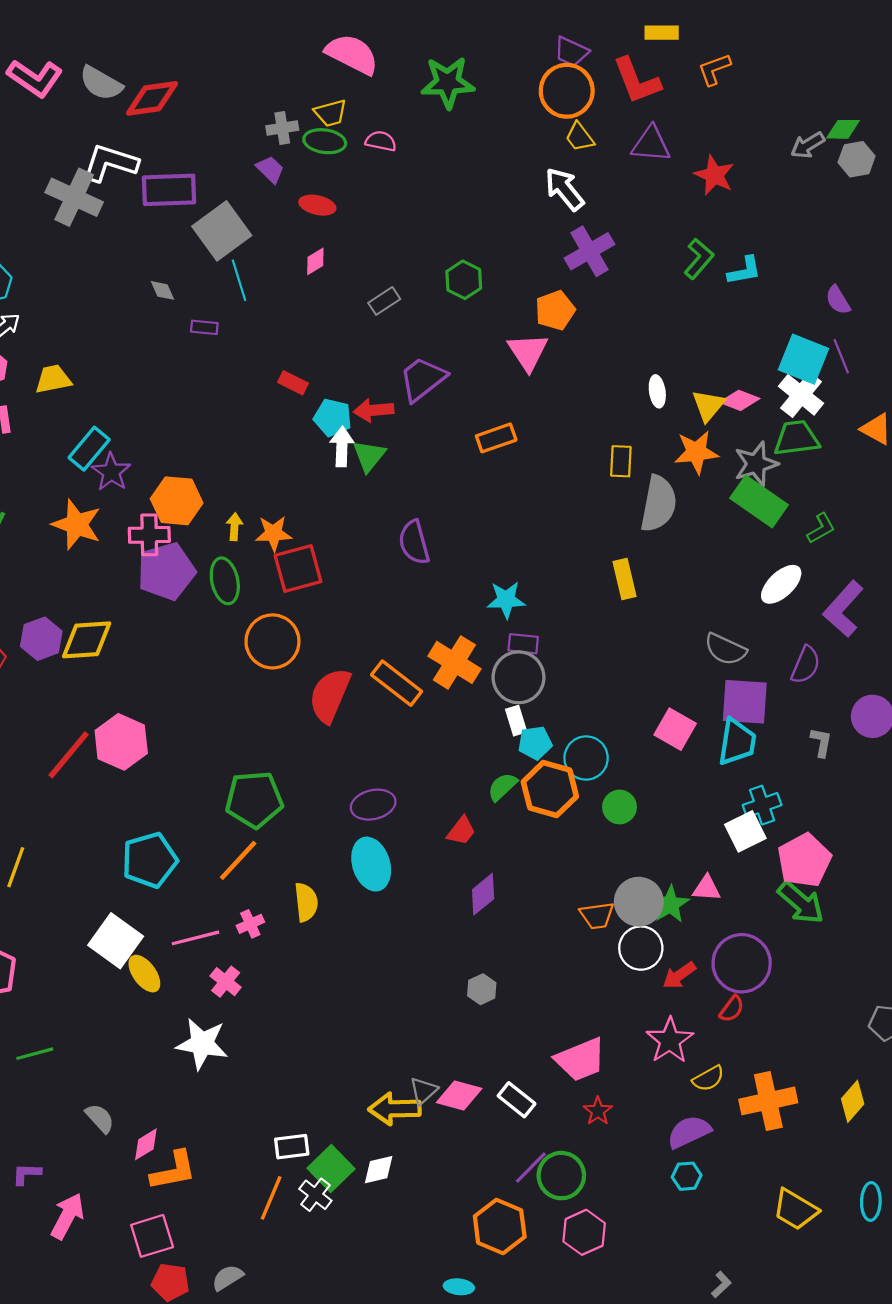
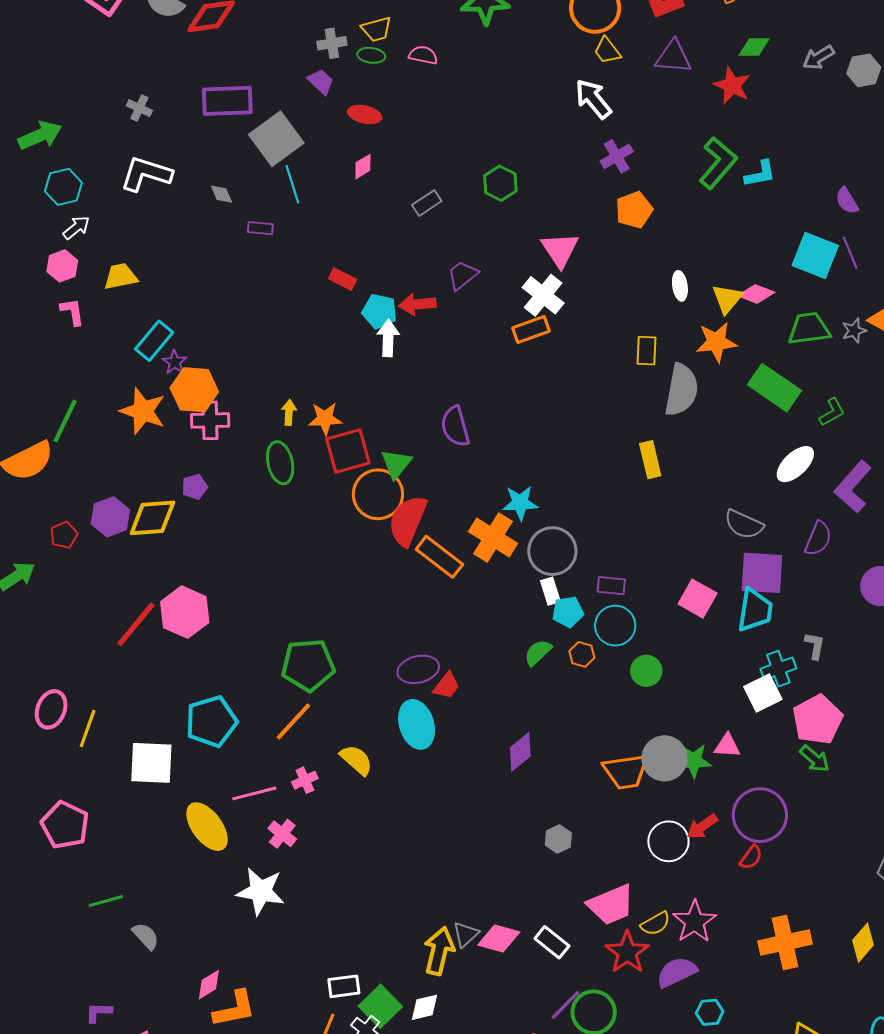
green diamond: (843, 129) -> (754, 47), moved
green ellipse: (325, 141) -> (371, 55), size x0.7
white L-shape: (110, 163) -> (146, 174), moved
gray cross: (74, 197) -> (139, 108), size x0.5
purple cross: (590, 251) -> (617, 156), size x0.7
green L-shape: (699, 259) -> (718, 163), size x1.4
orange pentagon: (555, 310) -> (634, 210), moved
purple trapezoid: (423, 379) -> (463, 275), size x0.7
white cross: (801, 395) -> (543, 295), moved
green triangle: (369, 456) -> (396, 464), moved
gray star: (756, 464) -> (854, 331), moved, size x0.6
purple star: (111, 472) -> (175, 362), size x0.7
orange hexagon: (177, 501) -> (194, 390), moved
purple pentagon: (166, 571) -> (195, 487), moved, size x0.5
cyan star: (506, 600) -> (520, 503), moved
orange circle: (272, 641) -> (378, 494), moved
purple rectangle: (523, 644) -> (611, 586), moved
red semicircle: (330, 695) -> (408, 521), moved
gray L-shape: (821, 742) -> (815, 646), moved
orange hexagon: (550, 789) -> (582, 654), size x0.5
red trapezoid: (461, 831) -> (447, 686), moved
yellow semicircle: (306, 902) -> (356, 760), turned -42
green arrow: (801, 903) -> (815, 759), size x0.7
green star: (670, 904) -> (694, 761), turned 30
orange trapezoid: (597, 916) -> (626, 771), size x1.4
white square: (116, 941) -> (151, 763), moved, turned -33
white circle: (641, 948) -> (668, 841), moved
yellow ellipse: (144, 974) -> (207, 827), size x1.4
gray hexagon: (482, 989) -> (558, 839), moved
pink star: (670, 1040) -> (694, 922), moved
yellow semicircle: (708, 1078) -> (655, 924), moved
yellow arrow: (395, 1109) -> (439, 951), turned 105
red star: (598, 1111) -> (627, 952), size x1.6
gray semicircle: (100, 1118) -> (146, 936), moved
purple semicircle: (689, 1132) -> (677, 972), moved

